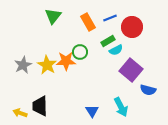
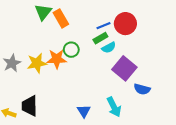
blue line: (110, 18) -> (104, 26), moved
orange rectangle: (88, 22) -> (61, 18), moved
yellow star: (47, 65) -> (37, 63), turned 30

